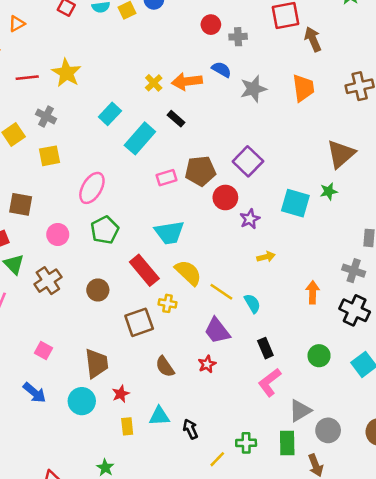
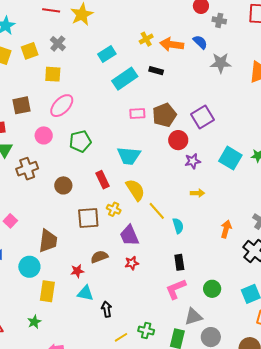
black rectangle: (176, 119) -> (156, 71), turned -40
brown pentagon: (200, 171) -> (164, 115), turned -30
pink ellipse: (92, 188) -> (62, 106), moved
brown square: (21, 204) -> (21, 105), turned -36
red rectangle: (144, 270) -> (102, 180), size x0.7
purple trapezoid: (217, 331) -> (129, 236), moved
green circle: (319, 356) -> (212, 289), moved
brown semicircle: (165, 367) -> (99, 257), turned 90
red star: (121, 394) -> (77, 271), moved
yellow rectangle: (127, 426) -> (47, 291), moved, size x1.5

